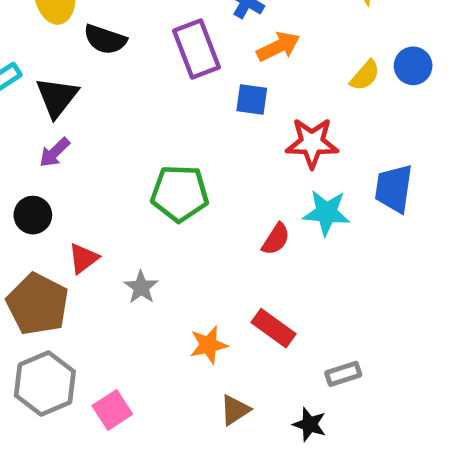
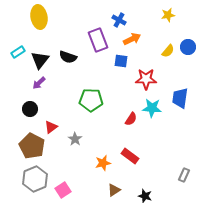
black semicircle: (105, 39) -> (68, 57), moved
gray rectangle: (343, 374) -> (184, 175), moved, turned -48

